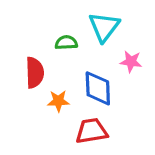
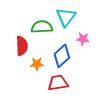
green semicircle: (66, 43) -> (42, 27), size x1.5
blue diamond: (98, 88) -> (62, 56), turned 50

